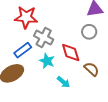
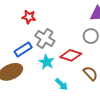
red star: (26, 17) -> (29, 17), size x0.6
red diamond: (71, 53) -> (71, 55), turned -60

